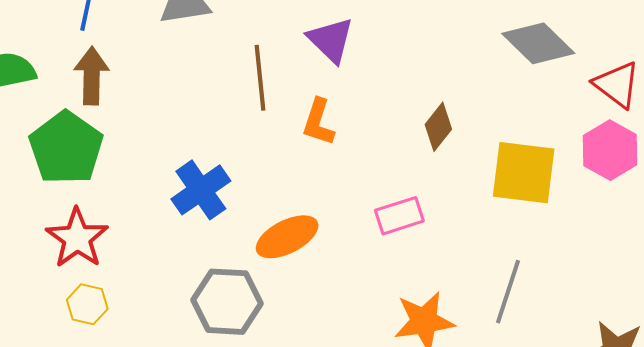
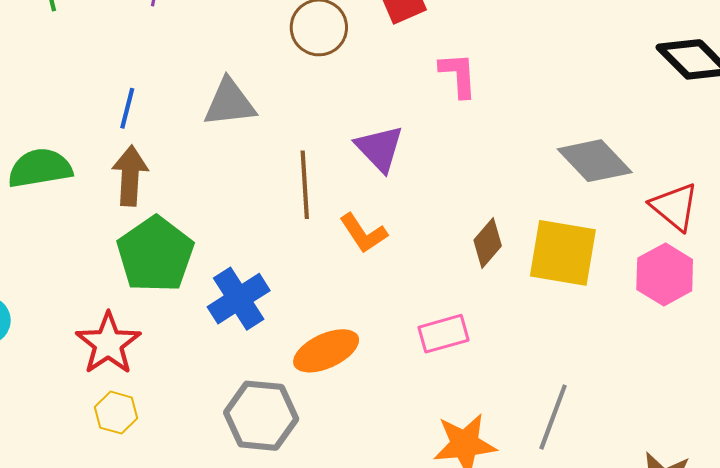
orange L-shape: (318, 122) -> (363, 233), turned -54
green pentagon: (66, 148) -> (155, 254), moved
yellow square: (524, 173) -> (563, 253), moved

